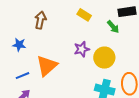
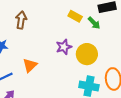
yellow rectangle: (84, 15) -> (75, 16), moved
orange triangle: (47, 66) -> (30, 65), size x0.7

